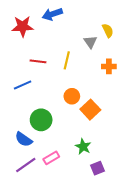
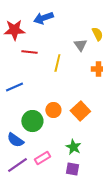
red line: (38, 61) -> (29, 52), moved
orange circle: (72, 96) -> (53, 110), moved
purple square: (98, 168) -> (72, 169), moved, turned 32

